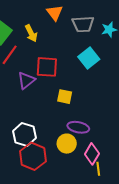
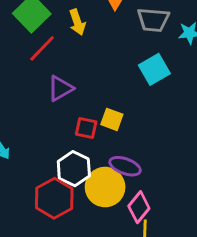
red square: (47, 67) -> (86, 128), moved, size x0.7
white hexagon: (24, 134) -> (74, 169), moved
yellow circle: (67, 144) -> (105, 187), size x1.4

